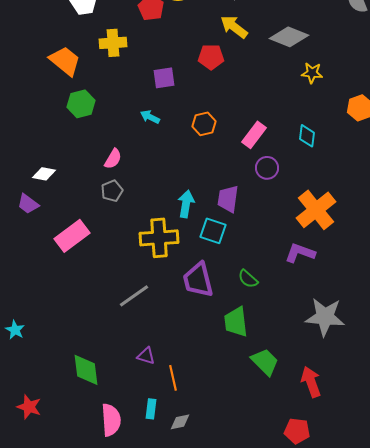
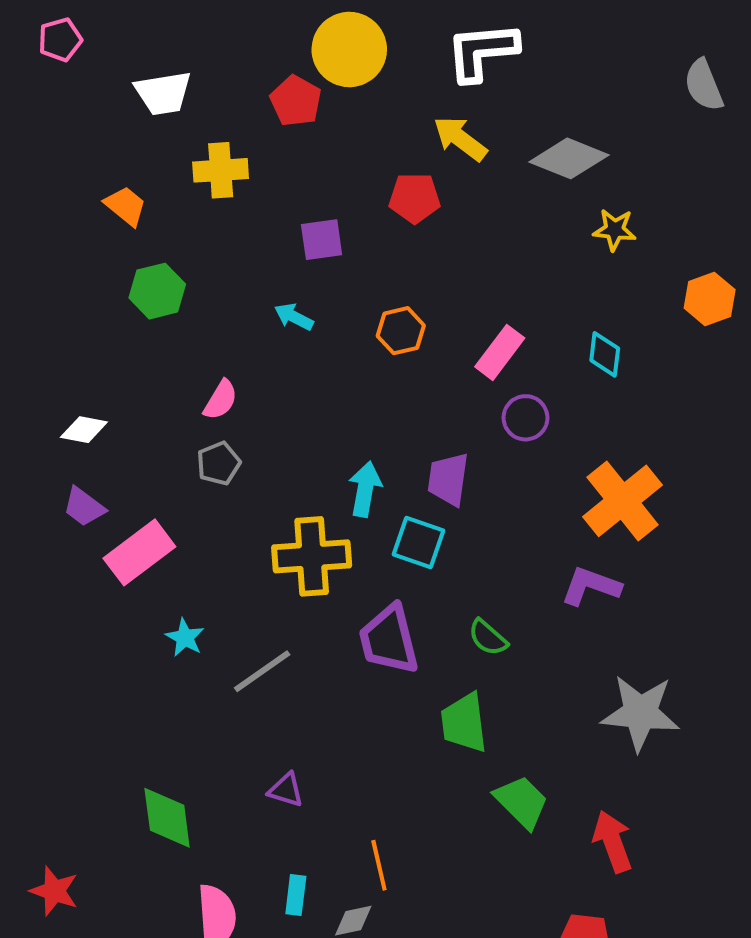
orange trapezoid: (65, 61) -> (126, 206), size x0.7
purple trapezoid: (28, 204) -> (84, 507), moved
cyan star: (15, 330) -> (185, 638), moved
orange line: (173, 378) -> (379, 865), moved

